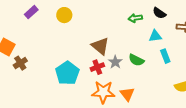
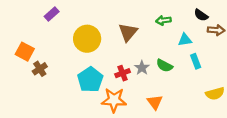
black semicircle: (159, 13) -> (201, 15), moved
yellow circle: (64, 15) -> (87, 39), moved, size x1.6
brown triangle: (100, 46) -> (128, 32), moved, turned 30
orange star: (103, 92) -> (114, 100), moved

